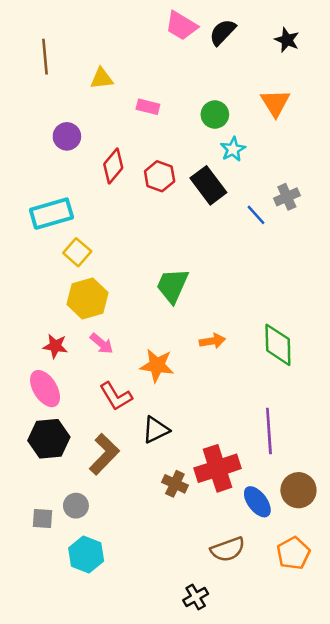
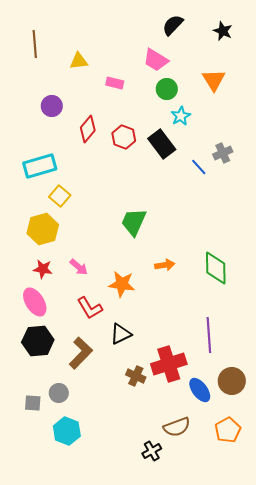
pink trapezoid: (181, 26) -> (156, 60), moved
yellow hexagon: (87, 298) -> (43, 229), moved
black cross: (196, 597) -> (152, 451), moved

